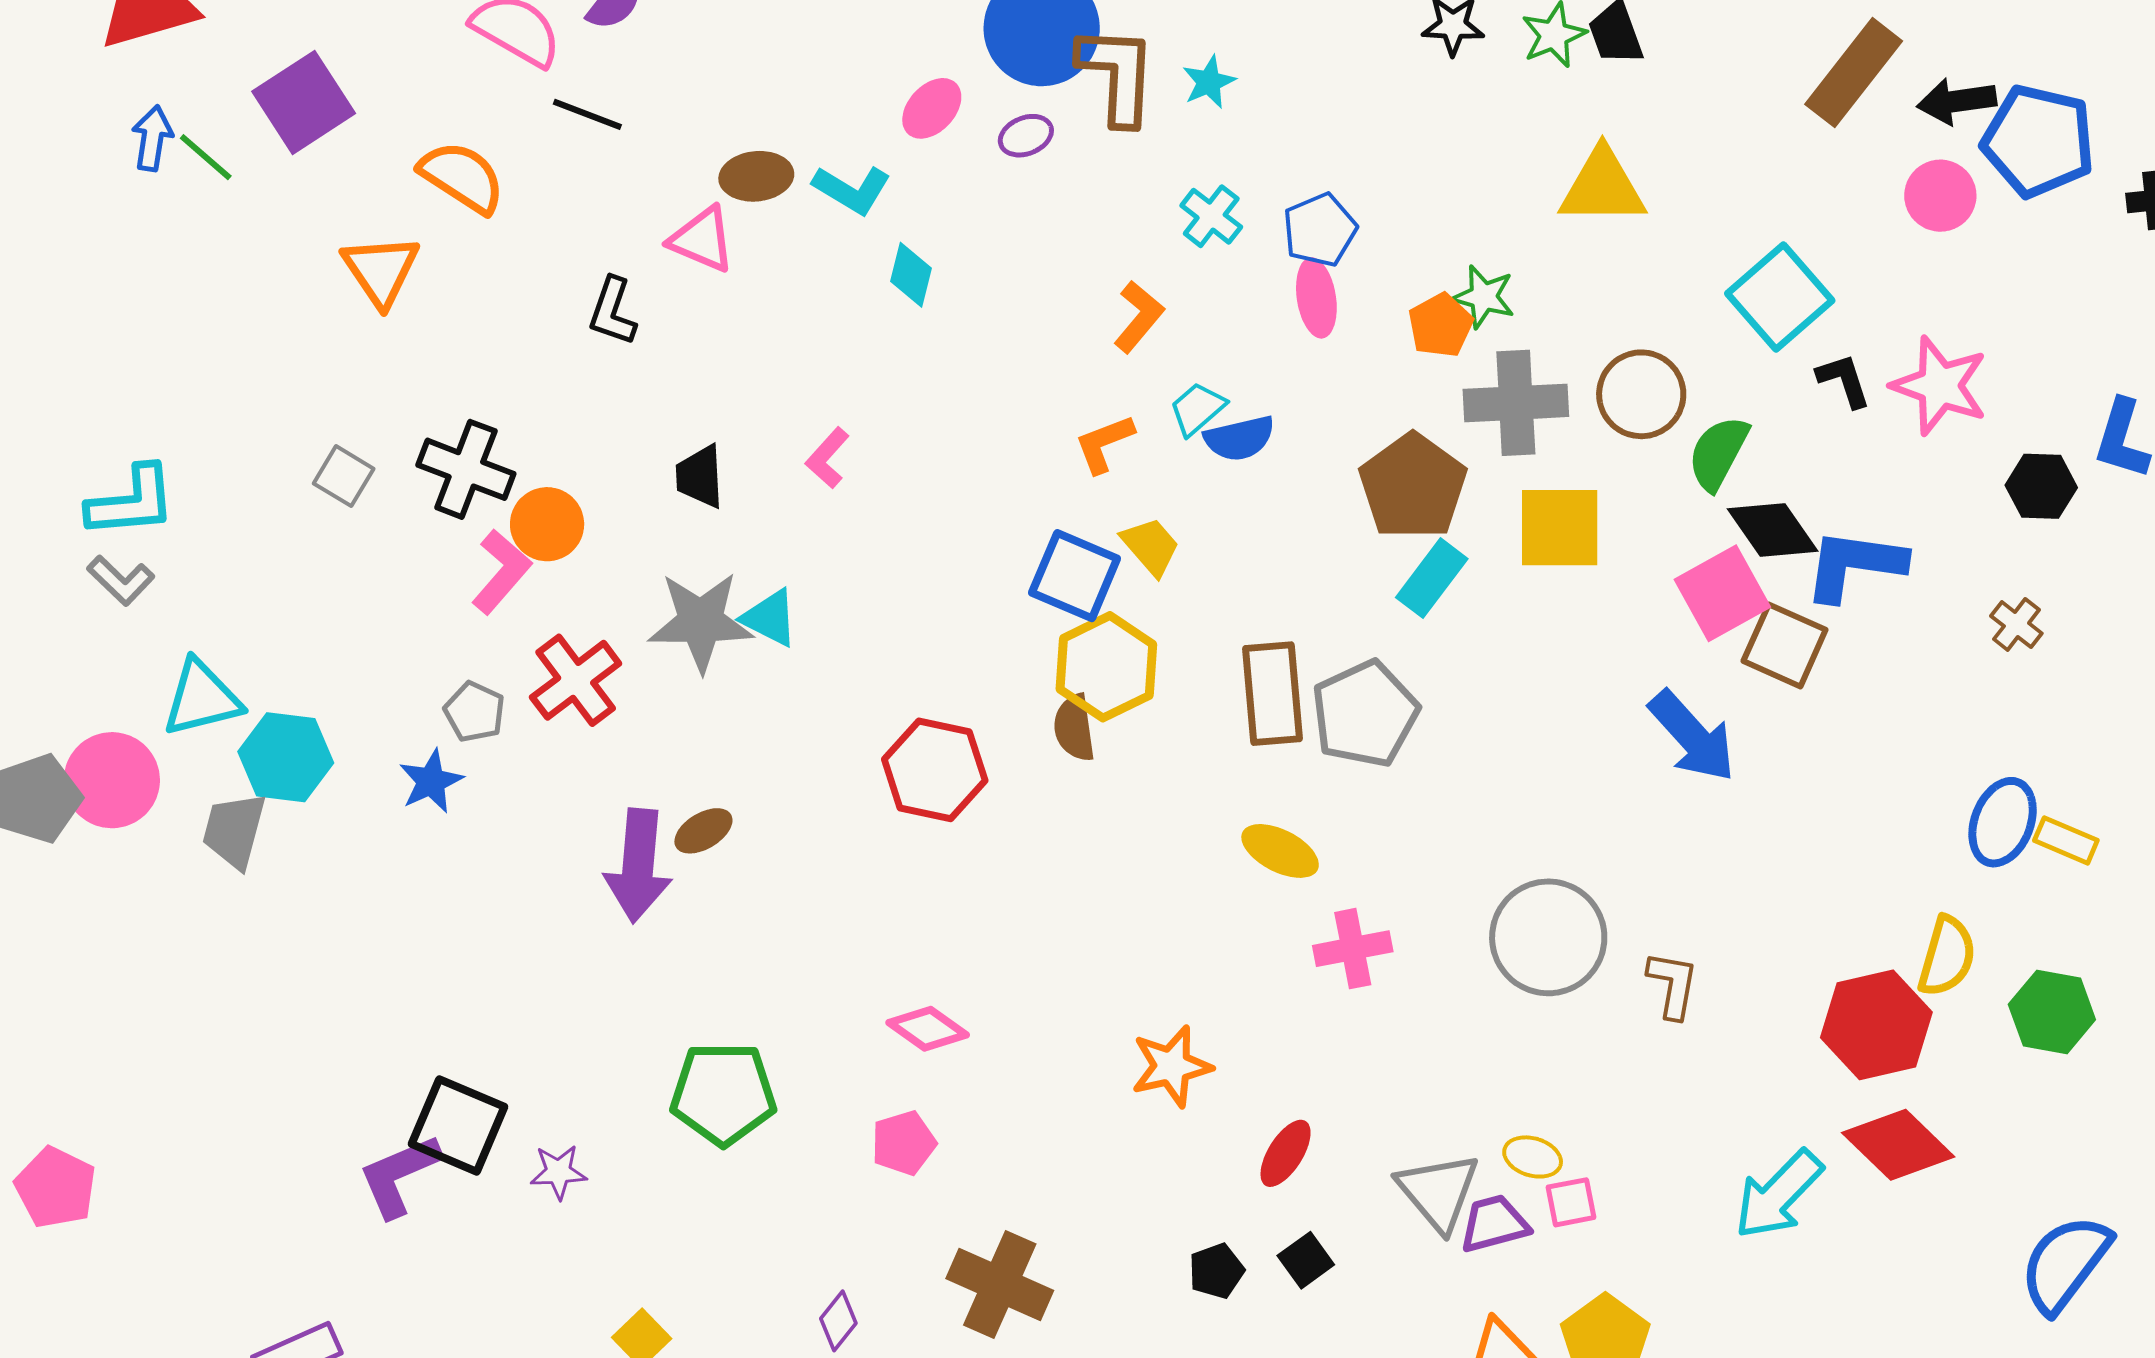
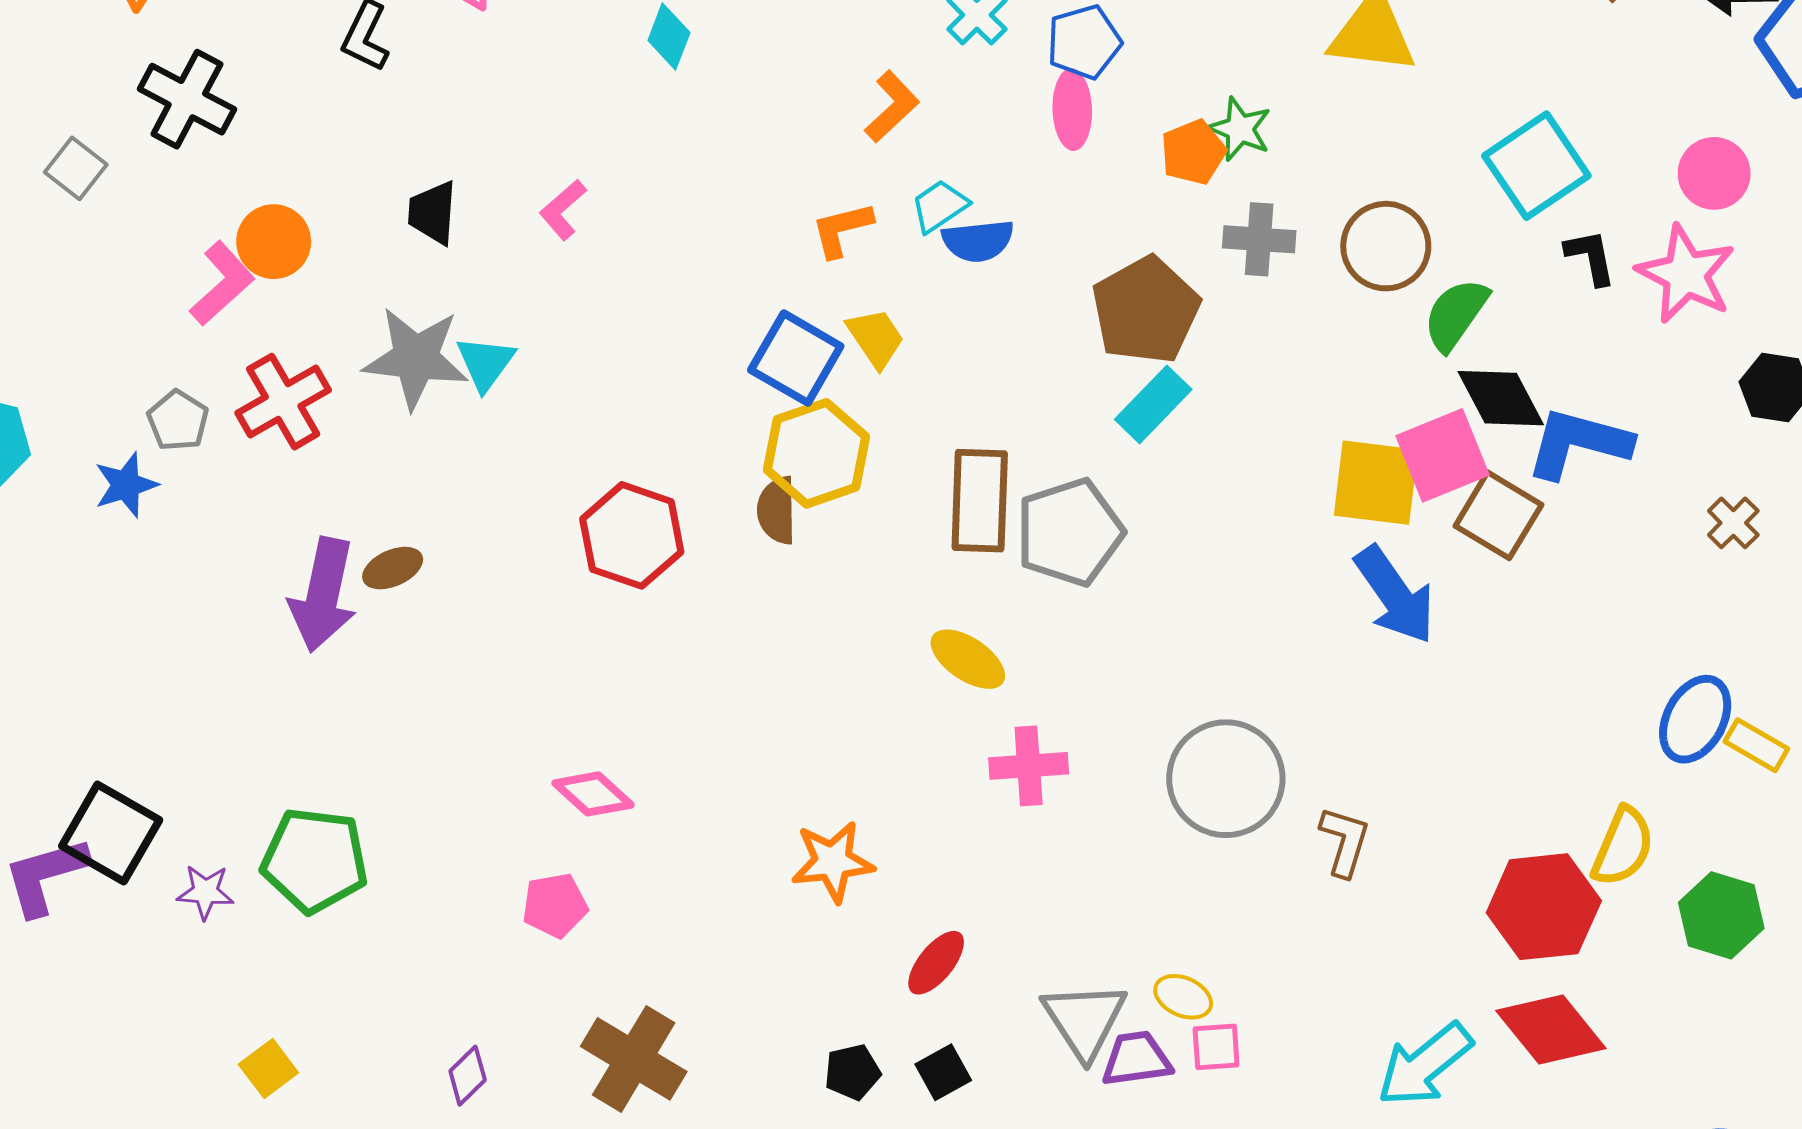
pink circle: (1940, 196) -> (1714, 173), moved
gray cross: (1516, 403) -> (1259, 239), size x0.7
black cross: (466, 469) -> (187, 99), moved
yellow square: (1560, 528) -> (1376, 483), moved
cyan triangle: (770, 618) -> (485, 363), turned 32
green pentagon: (723, 1094) -> (315, 860), moved

